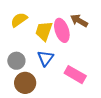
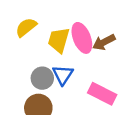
brown arrow: (79, 21) -> (104, 42), moved, turned -54
gray circle: (16, 61) -> (42, 78), moved

